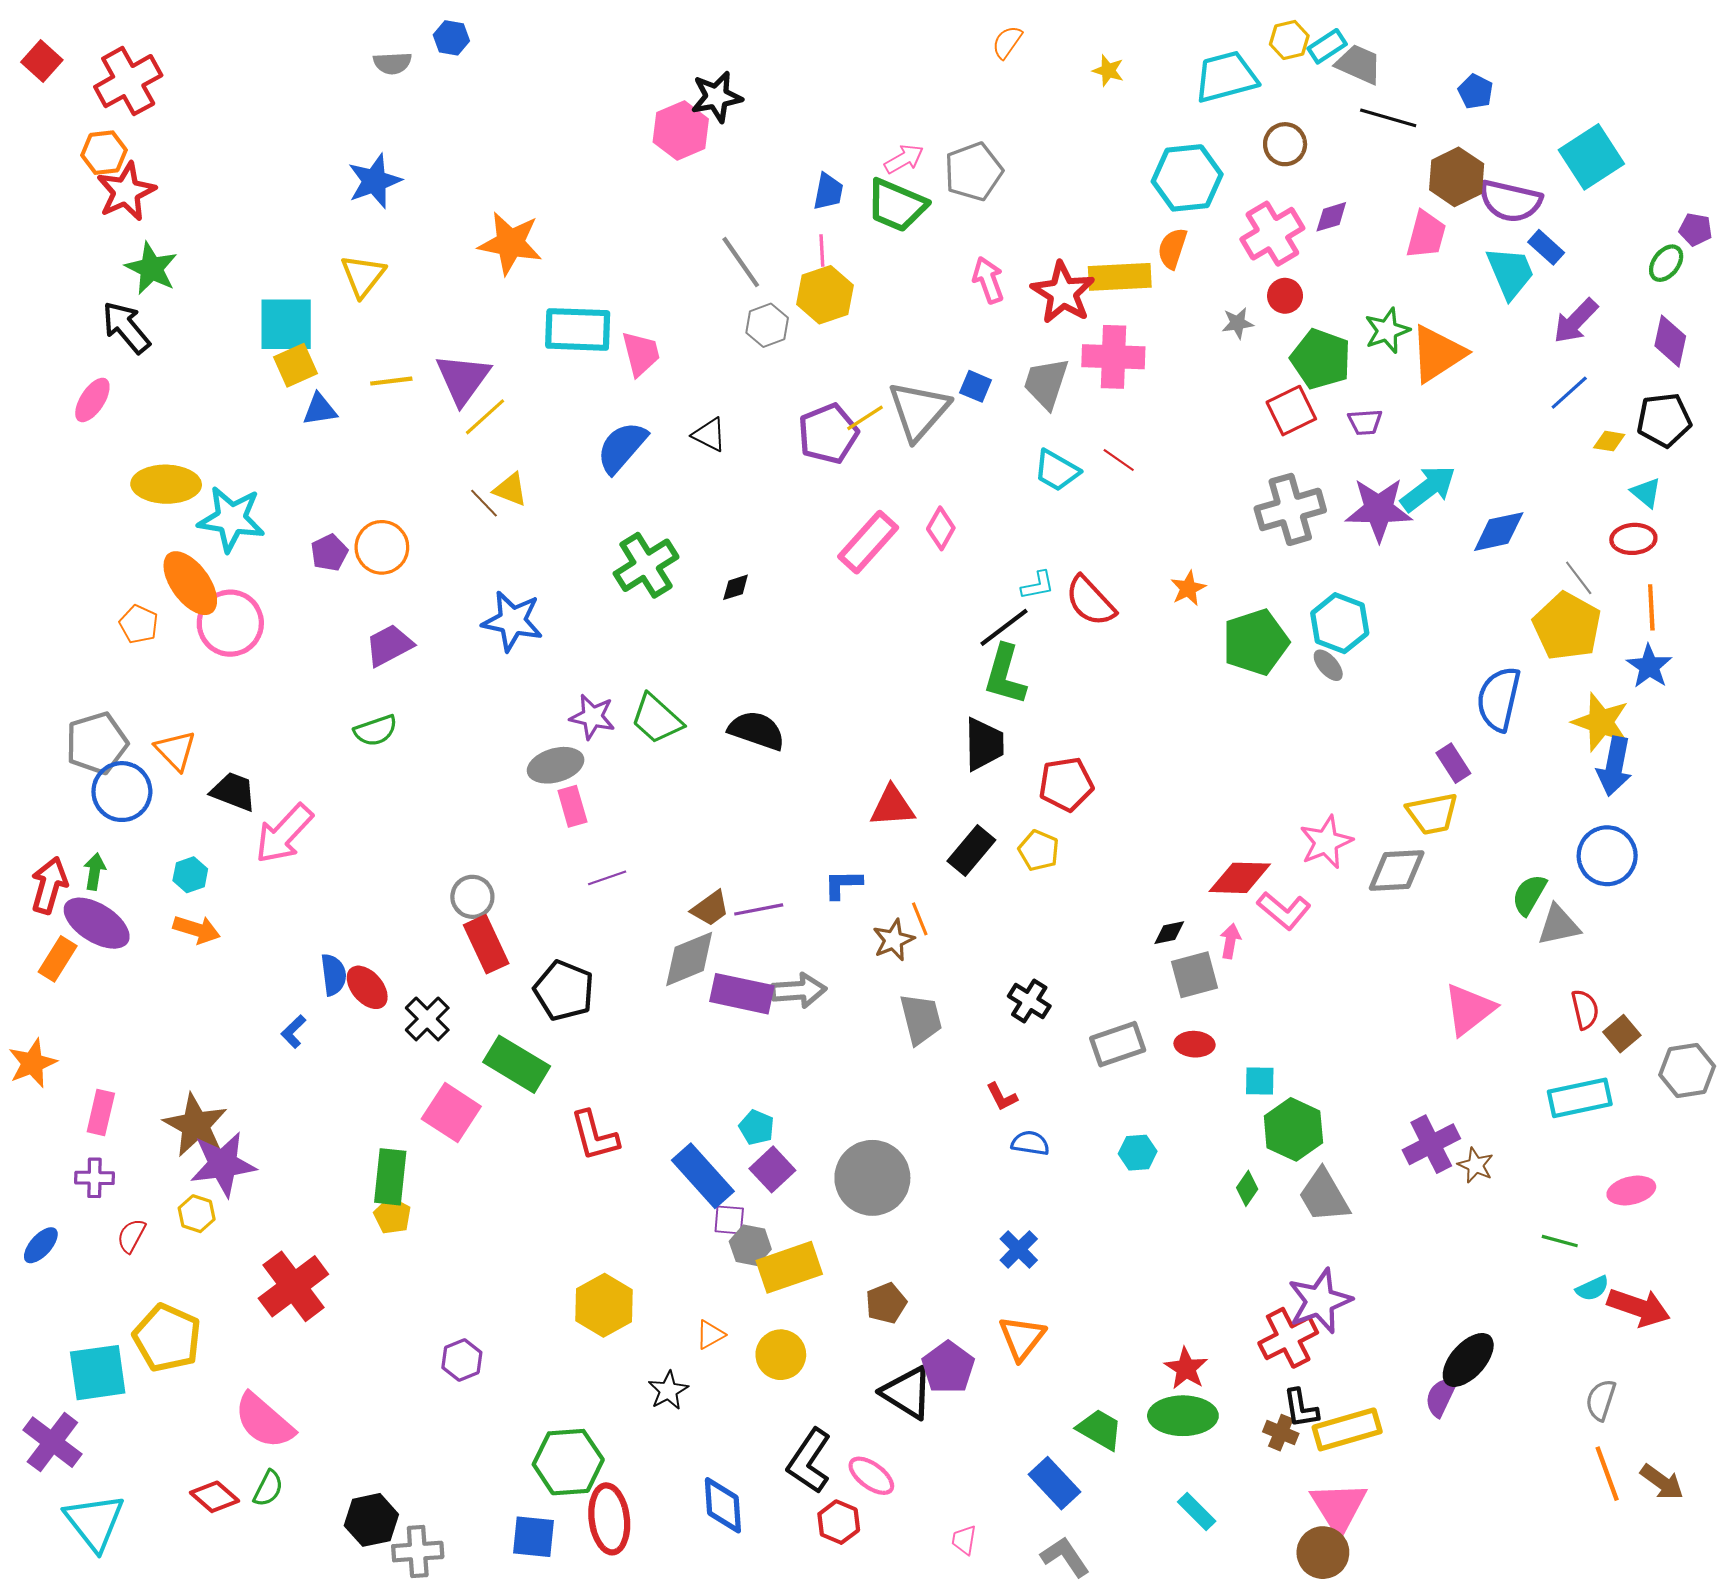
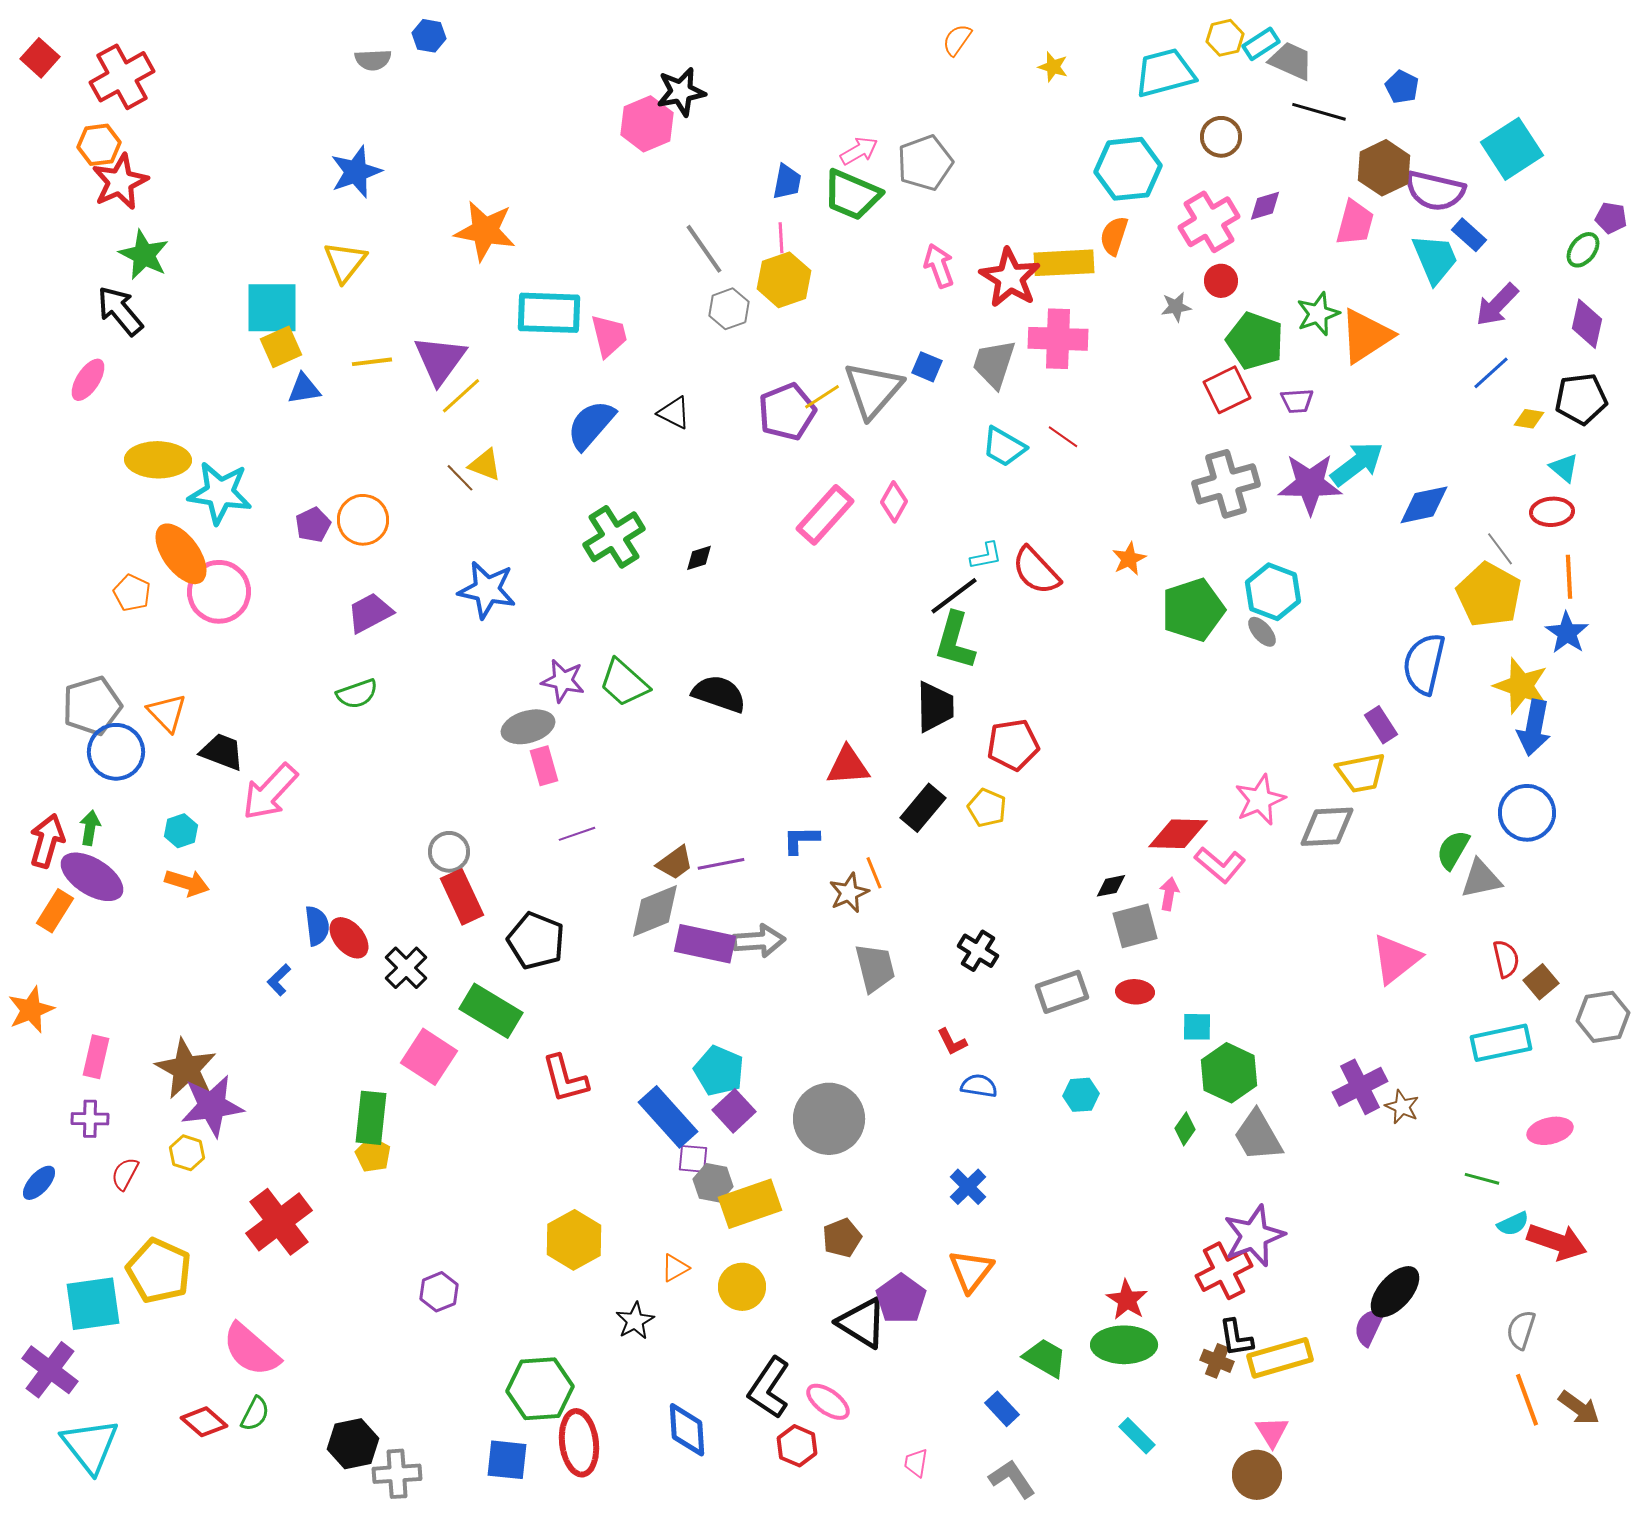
cyan pentagon: (757, 1127) -> (719, 1071), size x1.5
blue rectangle: (1054, 1483) -> (1002, 1409), size x0.7
pink triangle: (1339, 1507) -> (1272, 1432), size x0.6

